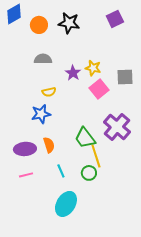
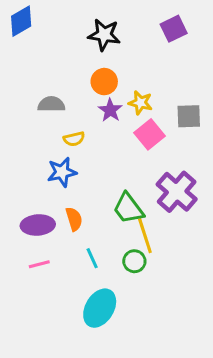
orange circle: (39, 25) -> (104, 82), moved
gray semicircle: (43, 59) -> (51, 104), moved

